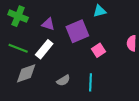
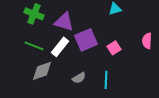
purple triangle: (48, 24) -> (64, 22), size x1.5
purple square: (77, 31) -> (86, 40), moved

